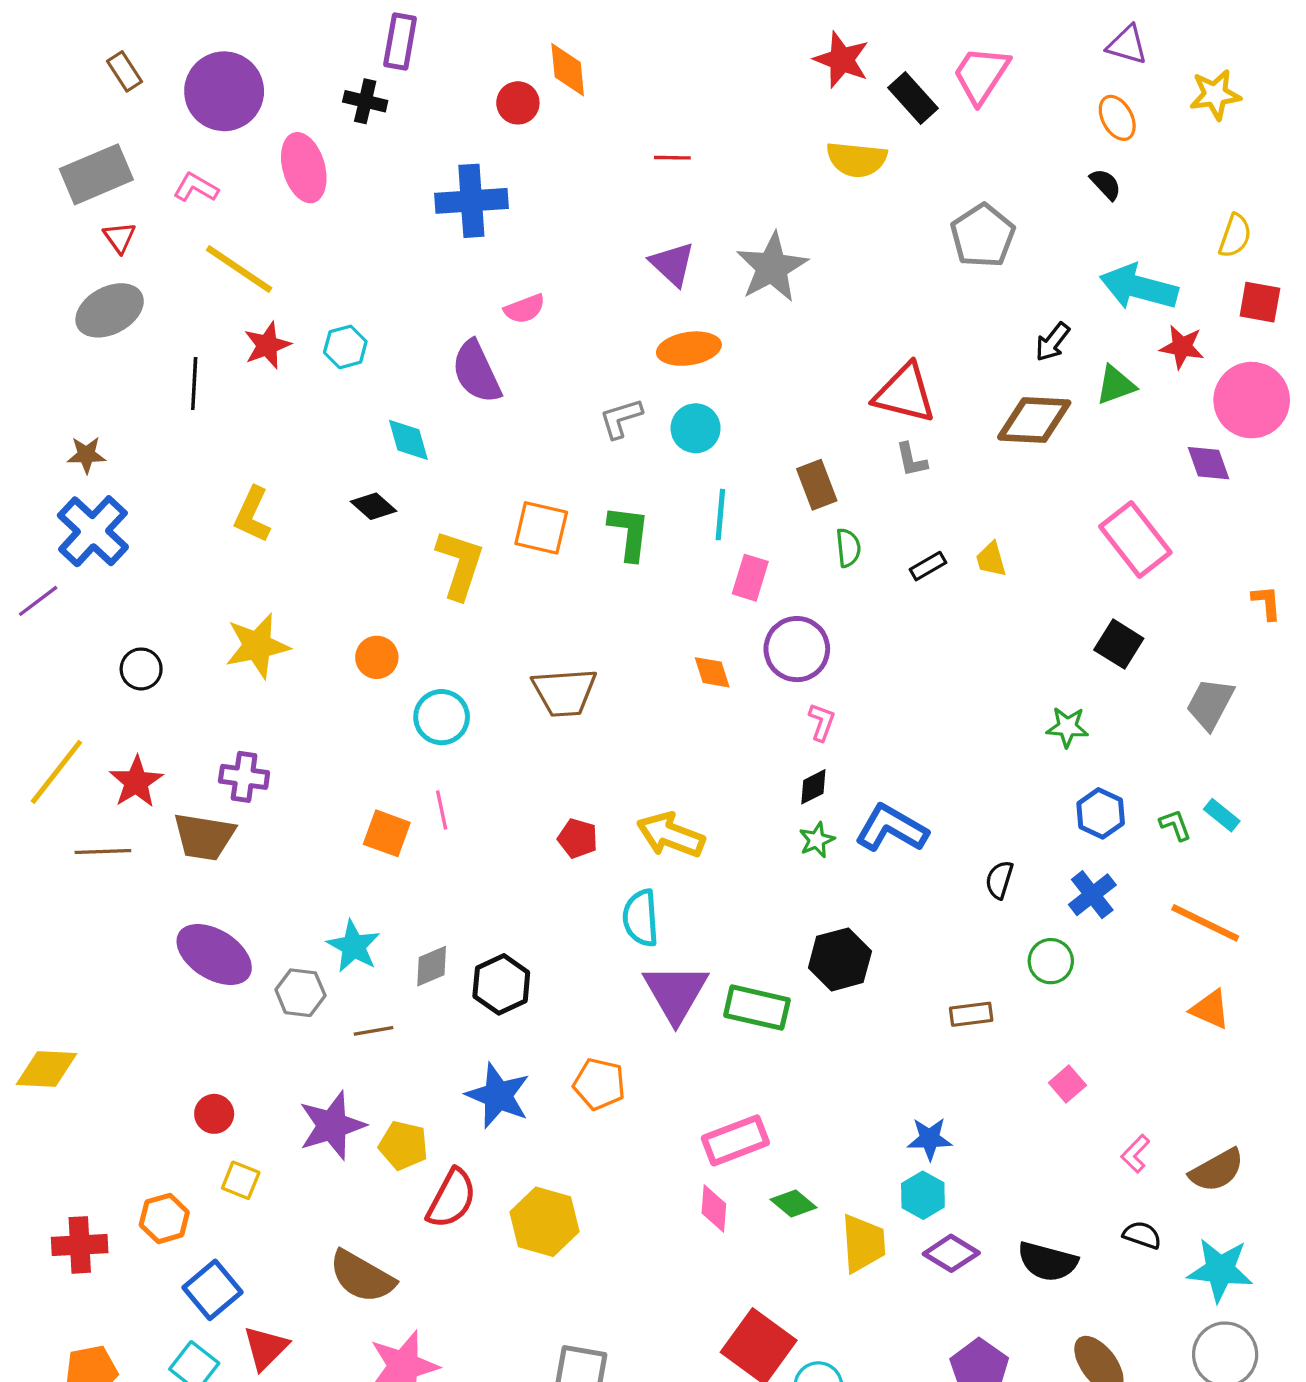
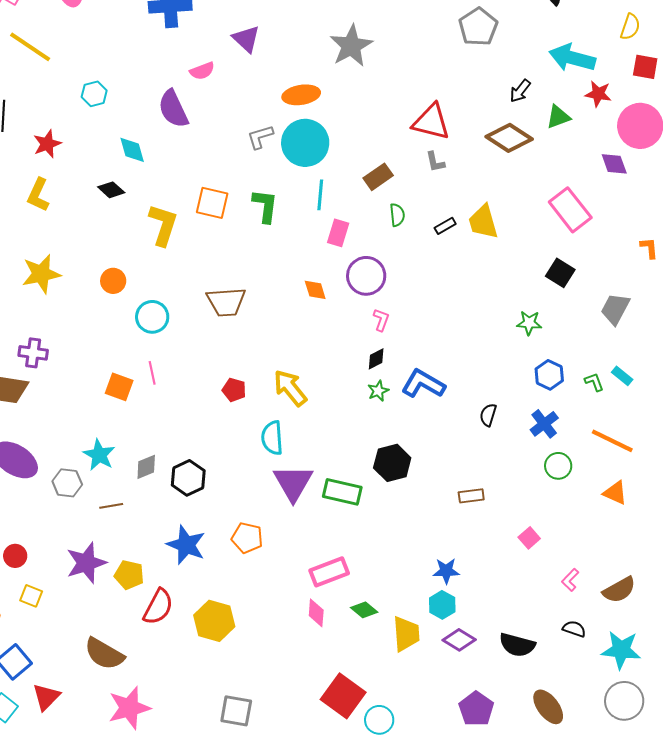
purple triangle: (672, 264) -> (246, 39), moved
red star: (267, 345) -> (47, 144), moved
brown diamond: (1034, 420) -> (509, 138), turned 30
cyan circle: (696, 428) -> (305, 143), size x1.6
brown rectangle: (817, 485) -> (378, 177), turned 76
yellow trapezoid: (991, 559) -> (483, 222), size x1.6
yellow arrow: (671, 835) -> (290, 388), turned 30
green circle: (1051, 961) -> (558, 466), moved

